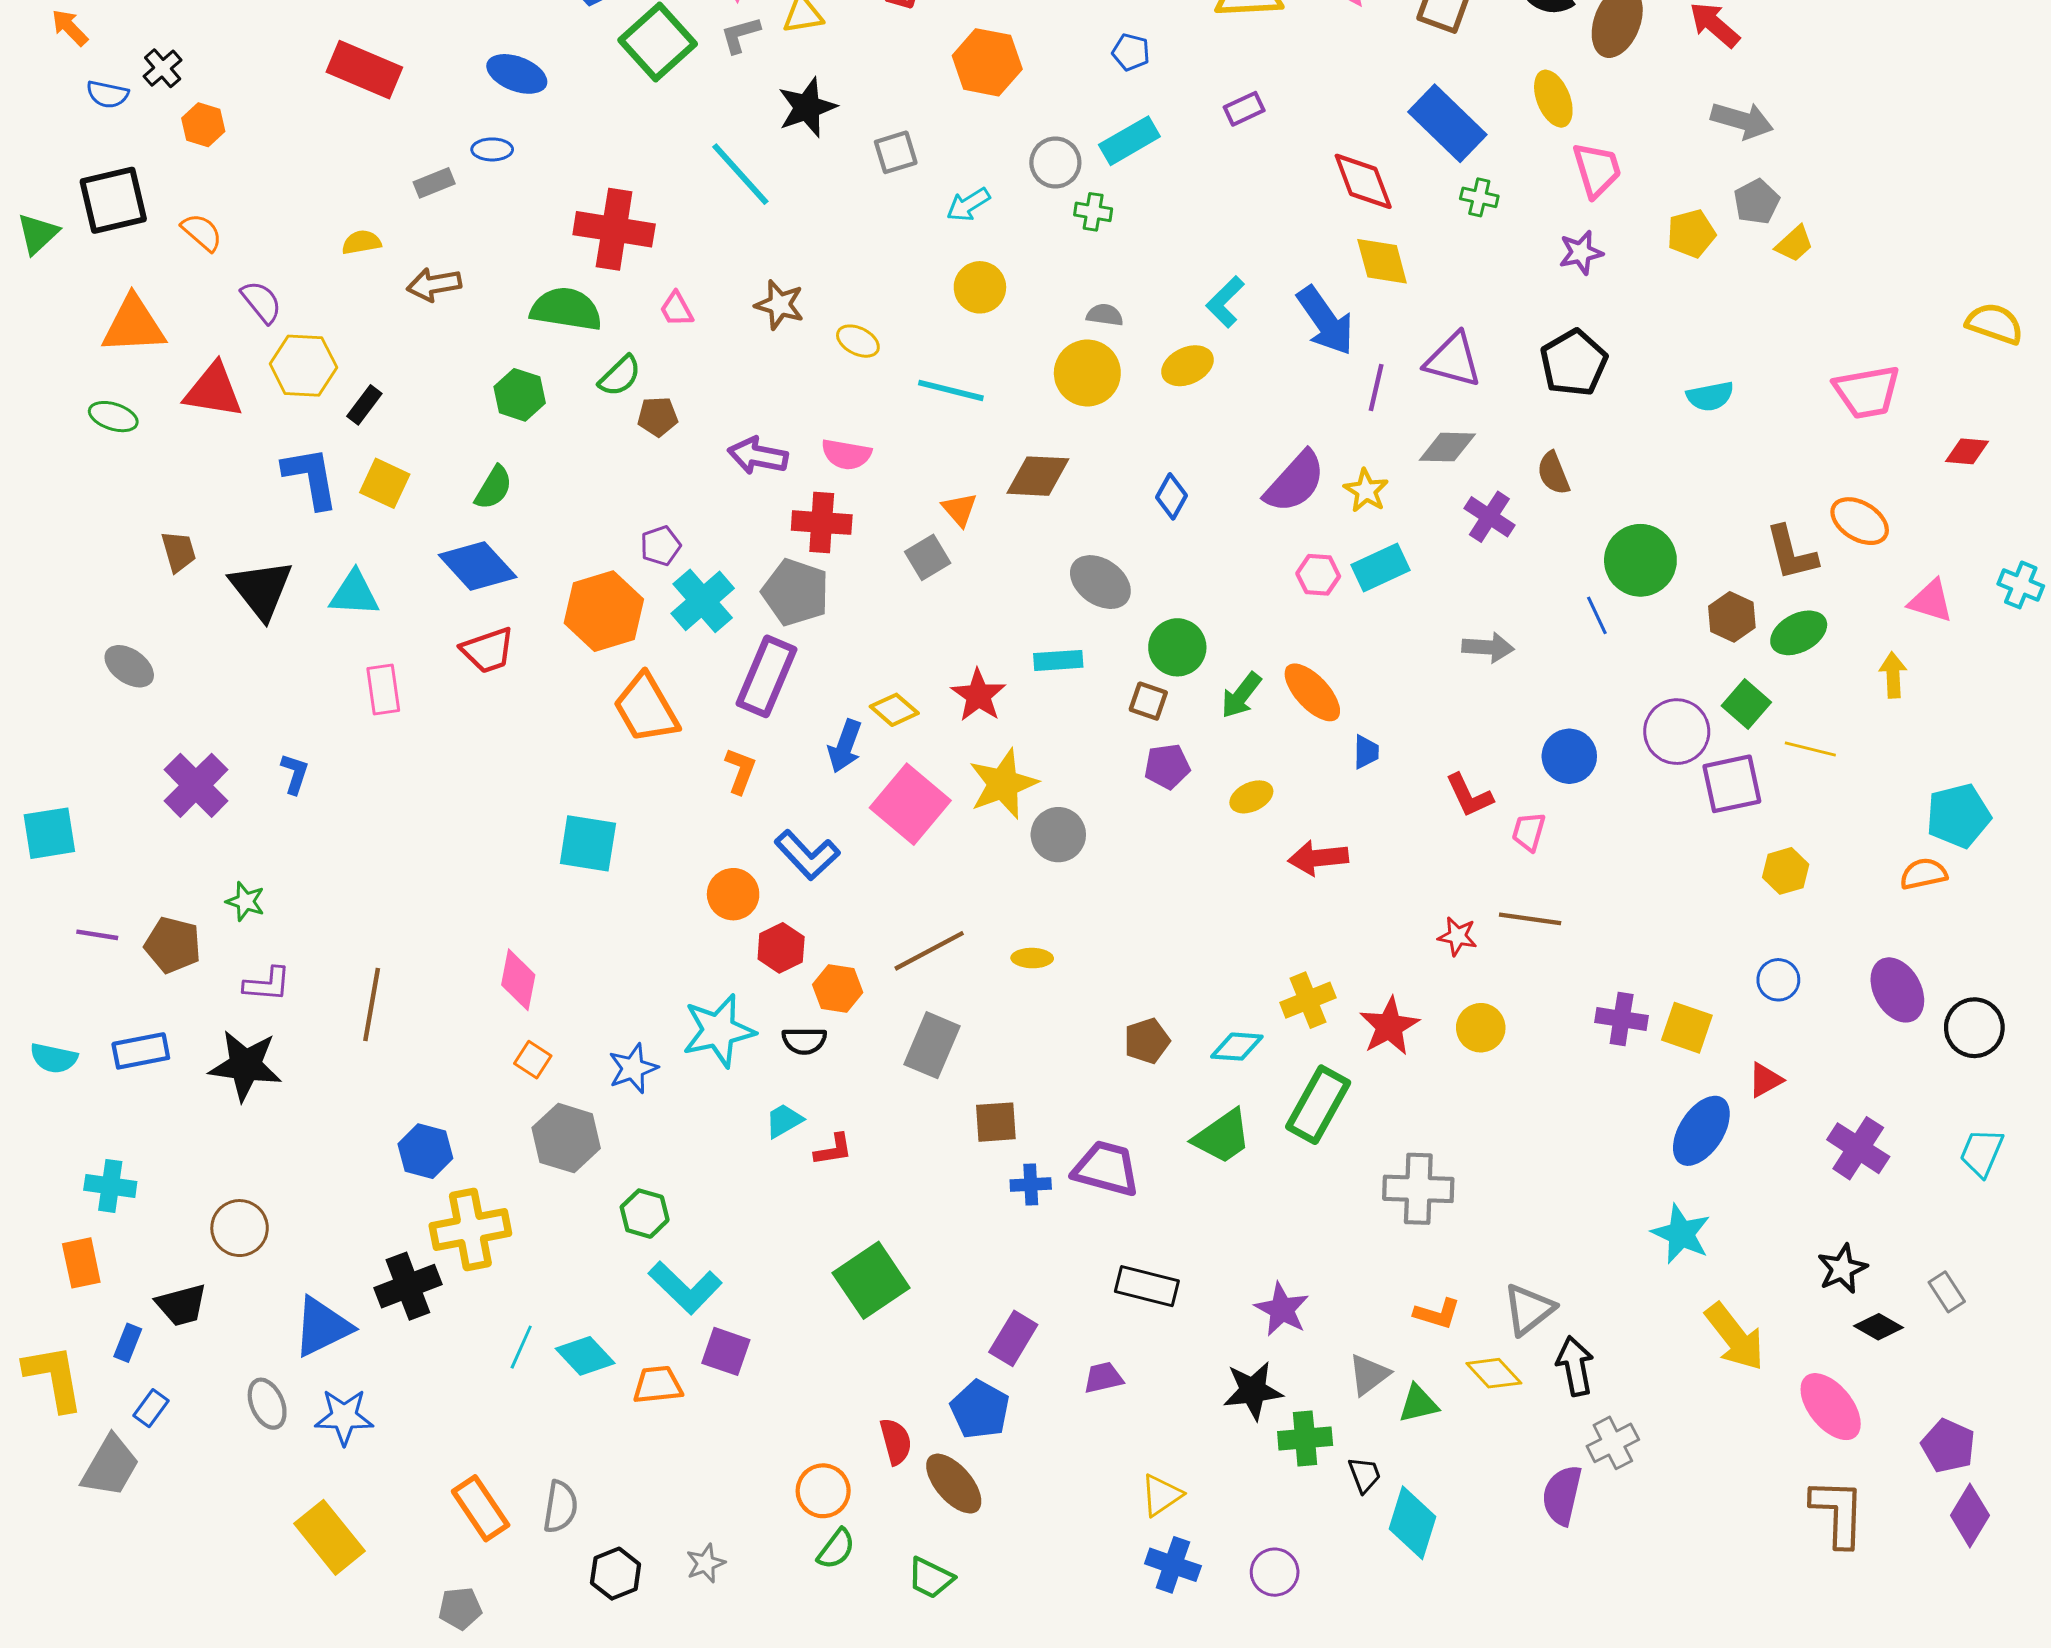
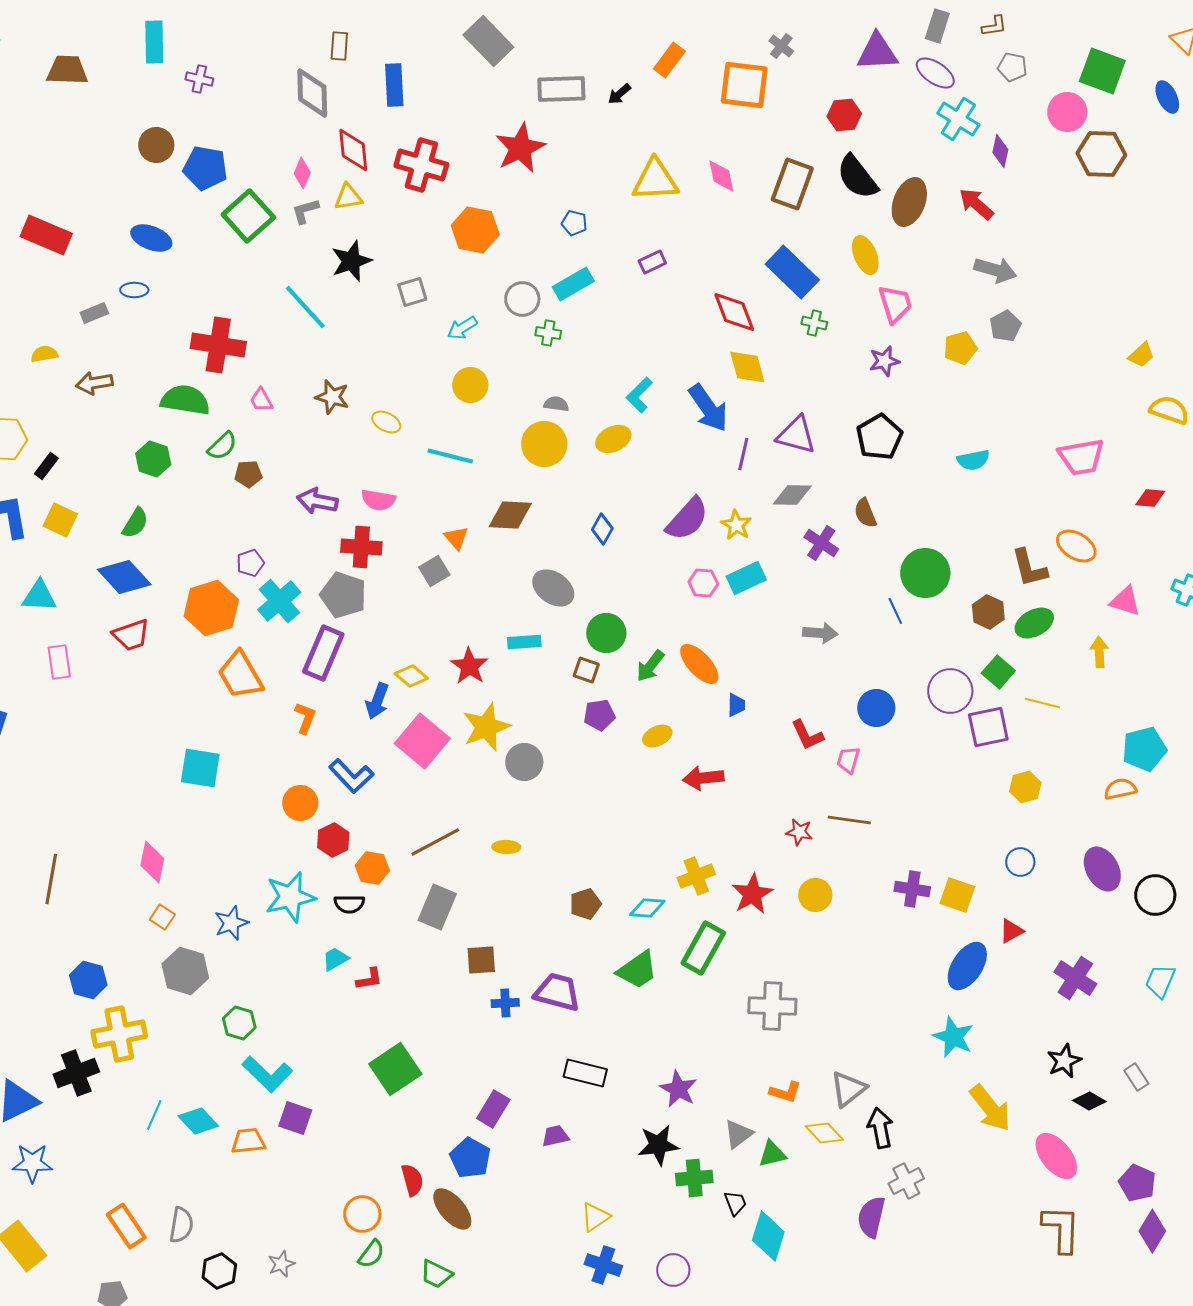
yellow trapezoid: (1794, 244) -> (1141, 355), moved

